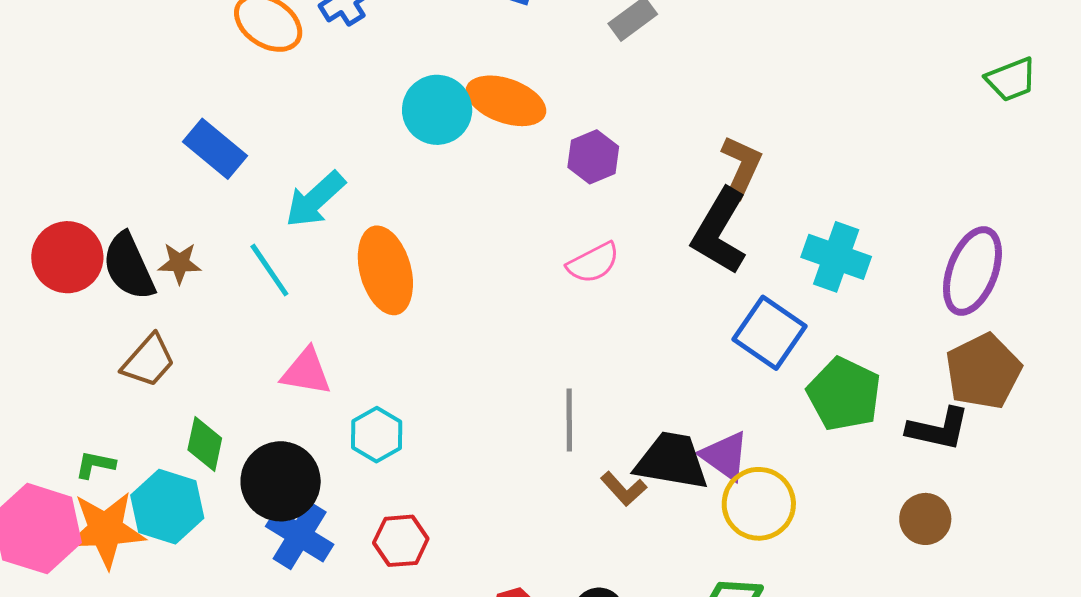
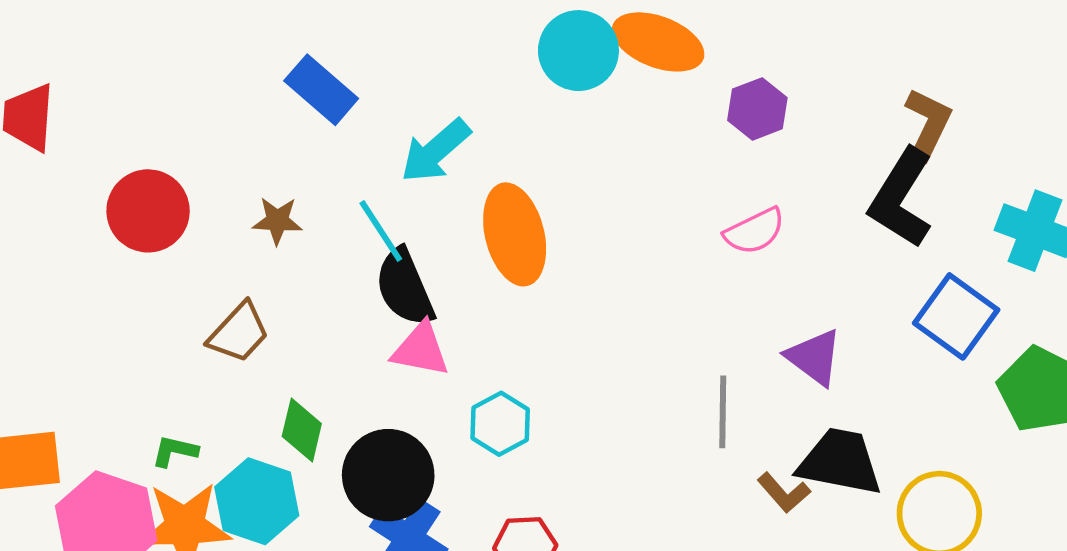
black semicircle: (129, 266) -> (405, 287), moved
purple triangle: (725, 456) -> (814, 357), moved

